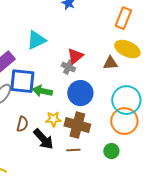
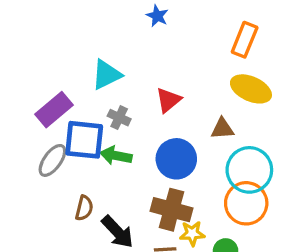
brown triangle: (110, 63) -> (222, 129), moved
gray cross: (68, 67) -> (119, 118), moved
yellow star: (53, 119) -> (192, 233), moved

